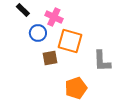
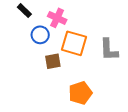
gray L-shape: (102, 61) -> (109, 50), moved

